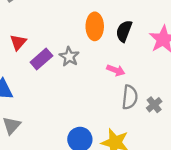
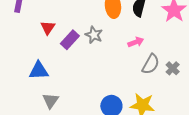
pink arrow: (116, 70) -> (136, 42), turned -35
gray semicircle: (130, 97) -> (151, 64), turned 30

